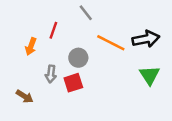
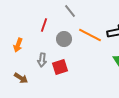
orange arrow: (31, 46) -> (18, 45), moved
gray circle: (78, 58) -> (64, 39), moved

